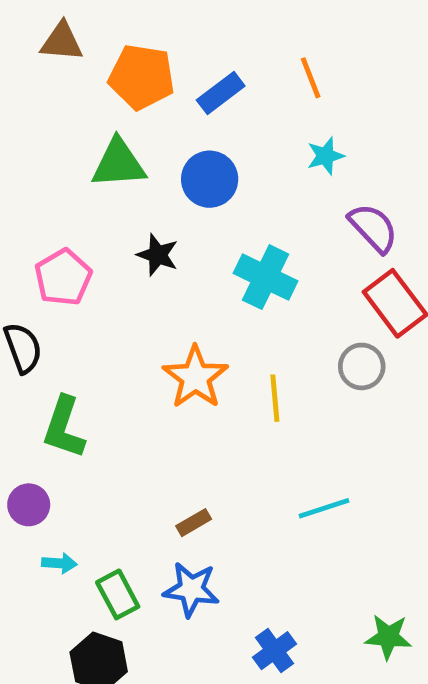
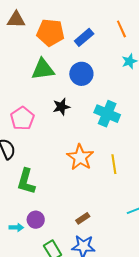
black star: (158, 255) -> (61, 107), turned -30
purple circle: (29, 505) -> (36, 220), moved
cyan arrow: (59, 563) -> (16, 227), moved

